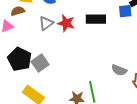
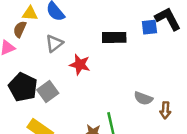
brown semicircle: (18, 11) -> (20, 29), turned -48
red star: (66, 23) -> (80, 65), moved

